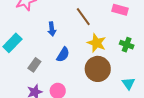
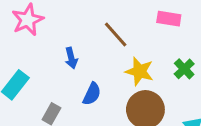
green cross: (127, 45) -> (184, 69), turned 32

